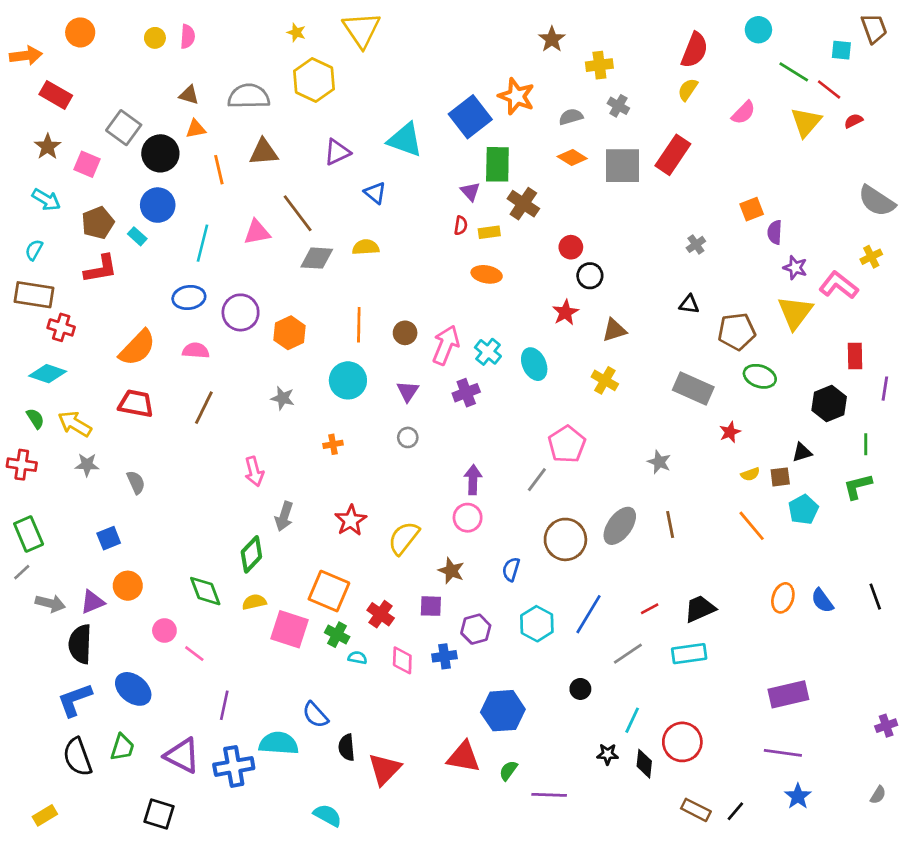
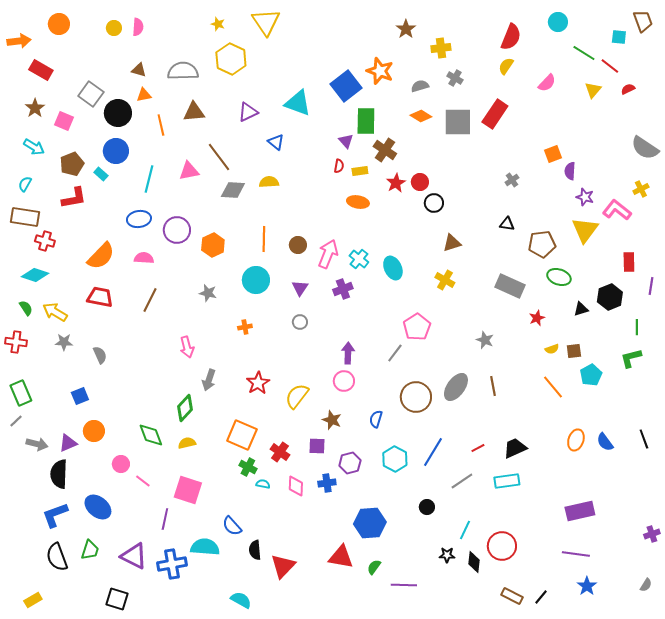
yellow triangle: (806, 122) -> (593, 90), size x0.7
red star: (565, 312) -> (396, 183), moved
black triangle: (802, 452) -> (581, 309), moved
pink square: (290, 629) -> (188, 490), moved

